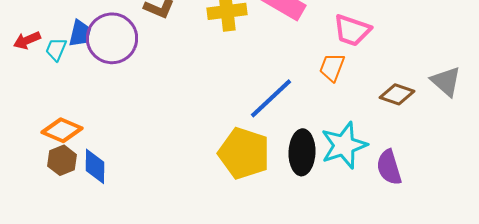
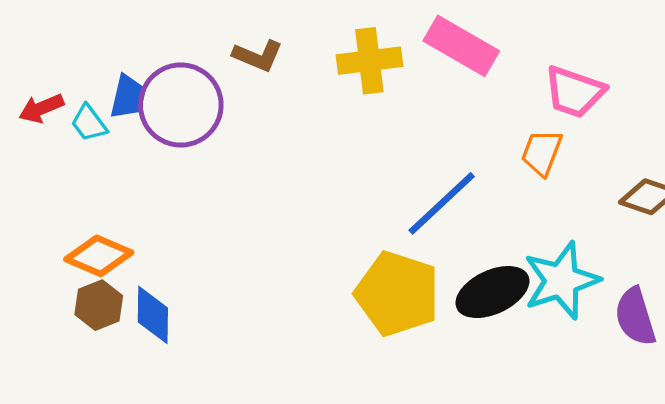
cyan trapezoid: (56, 49) -> (89, 123), turned -60
black ellipse: (302, 152) -> (492, 292), turned 63

